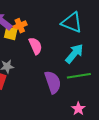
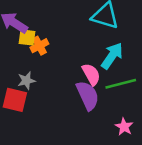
orange cross: (20, 26) -> (39, 46), moved
pink semicircle: (35, 46) -> (91, 74), moved

